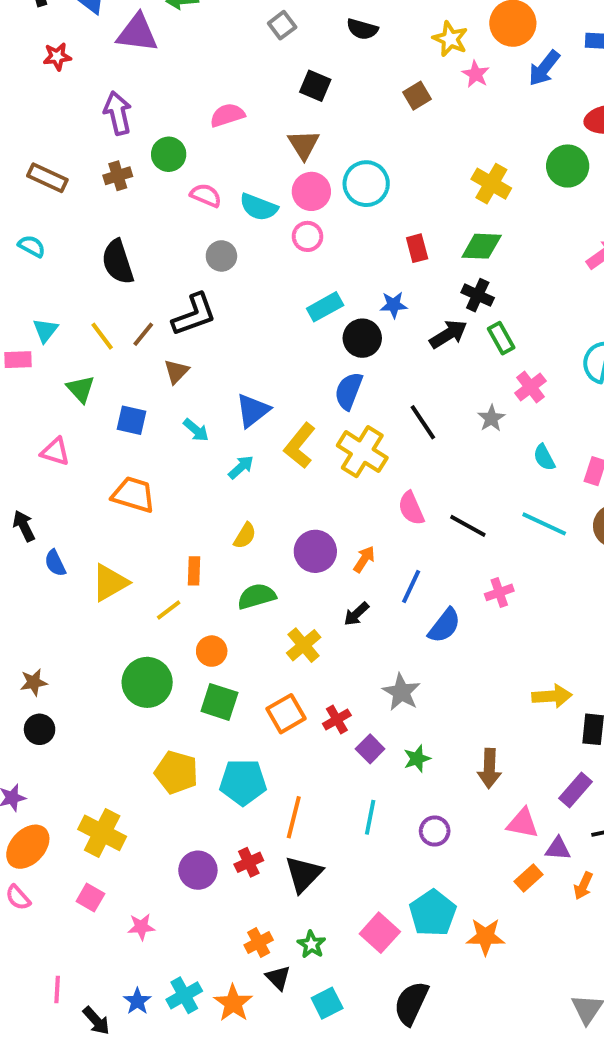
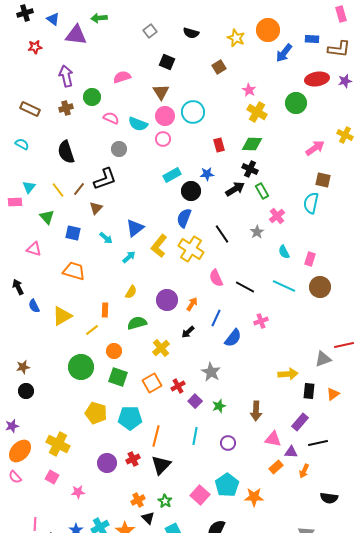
pink star: (476, 74) -> (249, 90), moved

